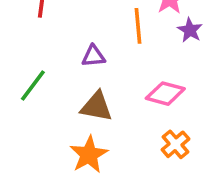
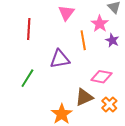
purple triangle: (93, 56) -> (60, 59), size x1.5
brown triangle: (96, 106) -> (84, 97), moved, turned -30

